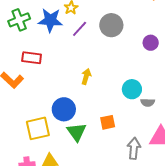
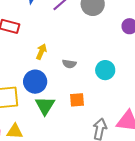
yellow arrow: (86, 76) -> (41, 52), moved
gray semicircle: (148, 102) -> (69, 64), moved

